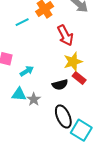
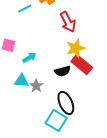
red rectangle: (79, 78) -> (82, 64), size x1.5
cyan square: (81, 130) -> (56, 120), moved

